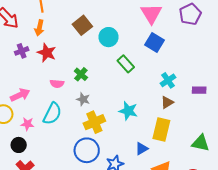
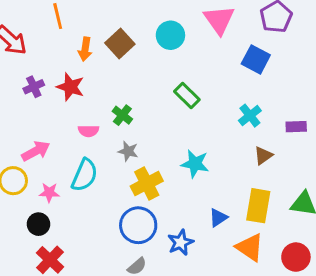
orange arrow: (39, 28) -> (85, 49), moved
cyan circle: (108, 37) -> (170, 35), moved
blue square: (155, 43) -> (256, 59), moved
brown triangle: (167, 102) -> (263, 156), moved
yellow rectangle: (161, 129) -> (258, 206), moved

